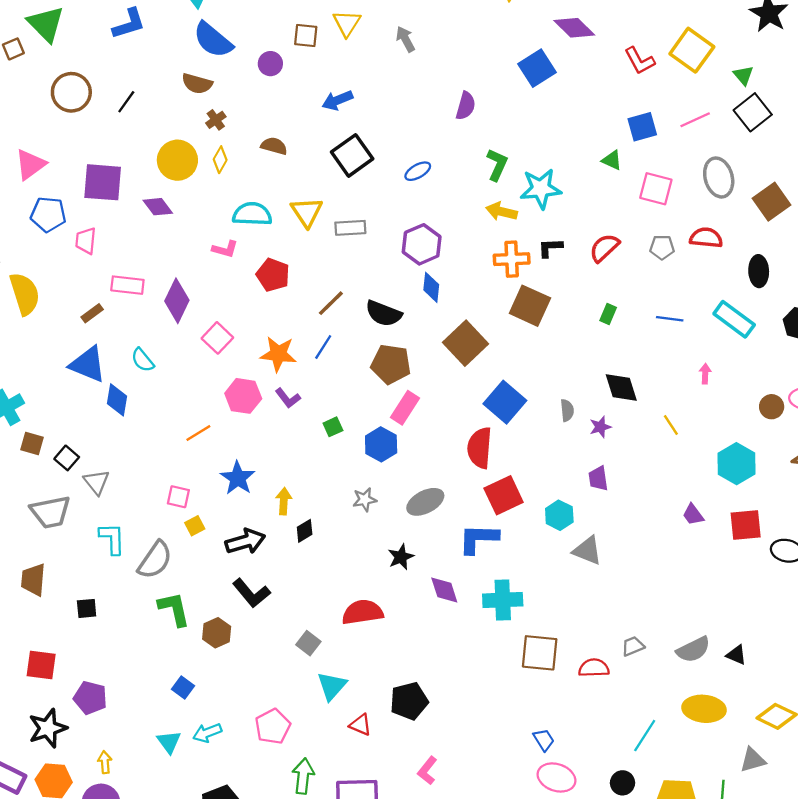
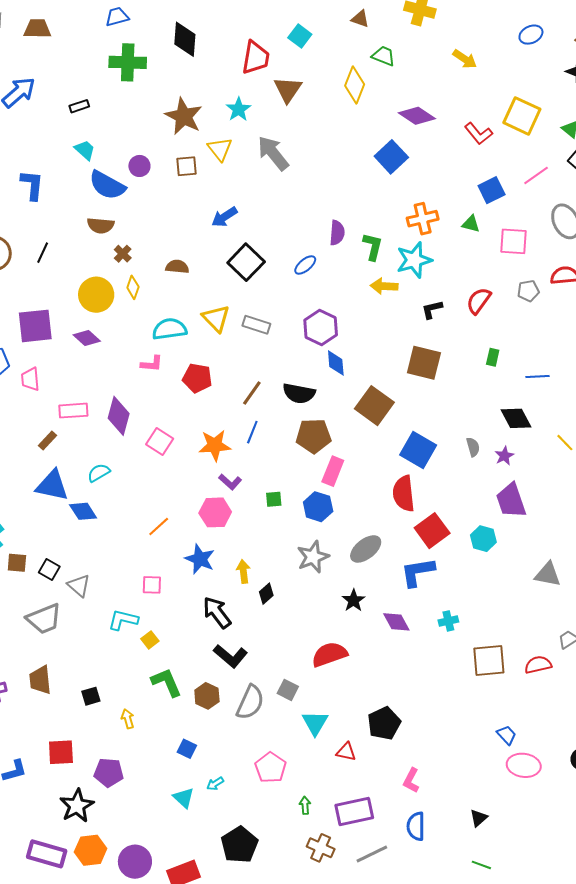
blue L-shape: (129, 24) -> (32, 185), turned -56
gray arrow: (405, 39) -> (273, 153), size x1.6
purple circle: (270, 64) -> (139, 166), moved
purple semicircle: (466, 106) -> (337, 233), moved
gray rectangle: (350, 228) -> (256, 325), turned 32
orange cross: (512, 259) -> (423, 219), moved
blue line: (670, 319) -> (537, 377), moved
cyan semicircle: (143, 360) -> (99, 473), turned 110
pink hexagon: (243, 396) -> (215, 512), moved
blue diamond: (117, 400) -> (83, 511), turned -32
green square: (333, 427) -> (274, 499), turned 30
purple trapezoid: (598, 478) -> (511, 501), size x1.6
gray star: (365, 500) -> (313, 557), size x1.5
yellow square: (195, 526) -> (150, 640), moved
cyan L-shape: (112, 539) -> (123, 620), moved, turned -64
black arrow: (245, 541) -> (217, 612), turned -100
gray triangle: (587, 551) -> (548, 574), moved
gray semicircle: (155, 560) -> (250, 702), moved
cyan cross: (503, 600) -> (448, 621), size x0.6
cyan arrow: (207, 733) -> (215, 784), size x0.7
yellow arrow: (105, 762) -> (128, 719), moved
green arrow: (303, 776) -> (305, 805), size x0.6

